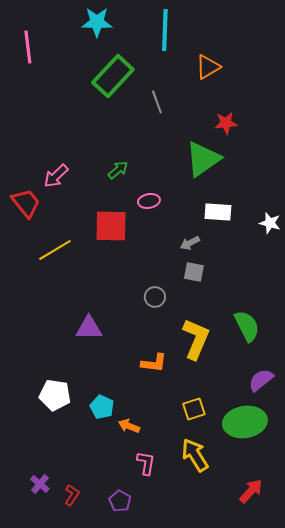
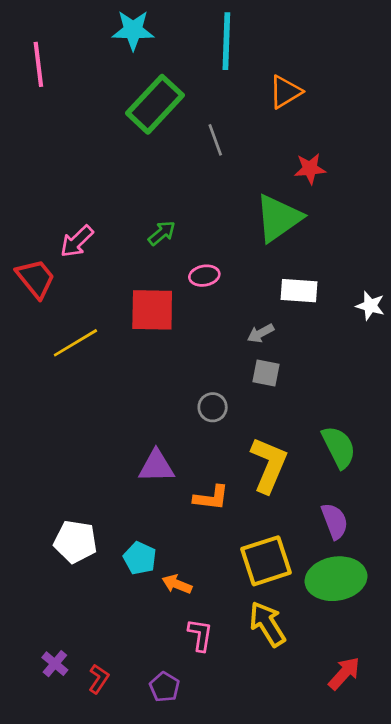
purple triangle: (89, 328) -> (156, 466), moved
purple semicircle: (261, 380) -> (335, 521), moved, turned 108
yellow square: (194, 409) -> (266, 561), size x1.6

